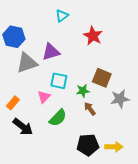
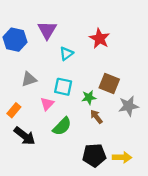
cyan triangle: (62, 16) -> (66, 54), moved
purple triangle: (51, 52) -> (47, 30), moved, turned -42
gray triangle: (27, 63) -> (29, 79), moved, size x0.7

